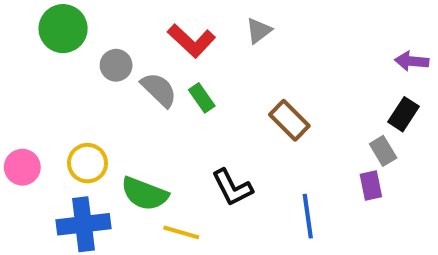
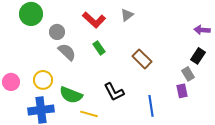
gray semicircle: (159, 90) -> (67, 52), moved

